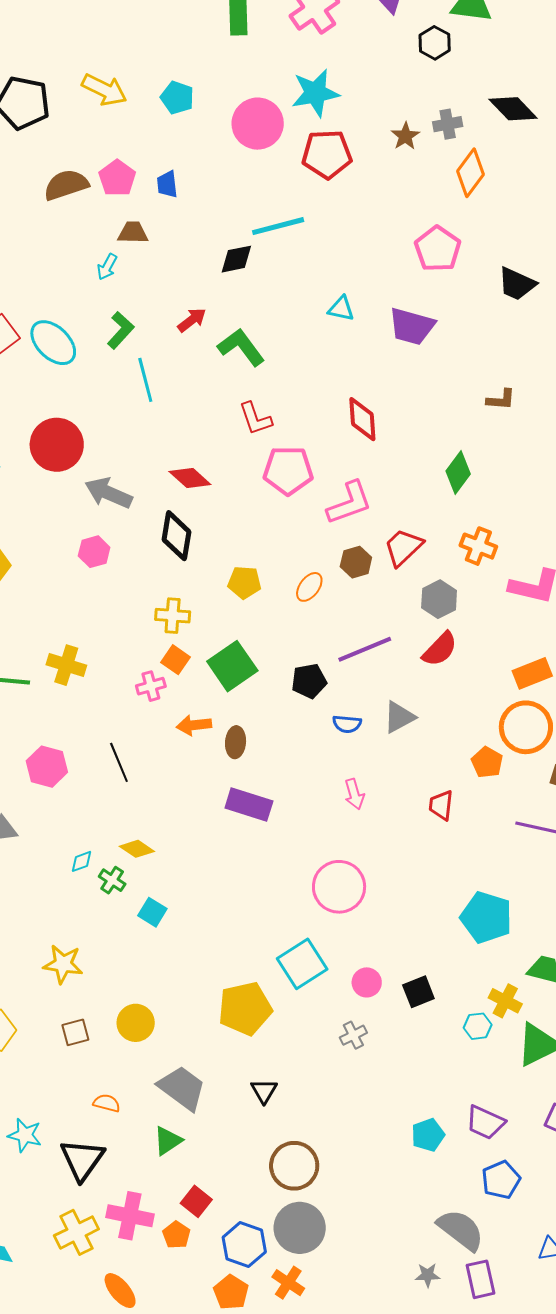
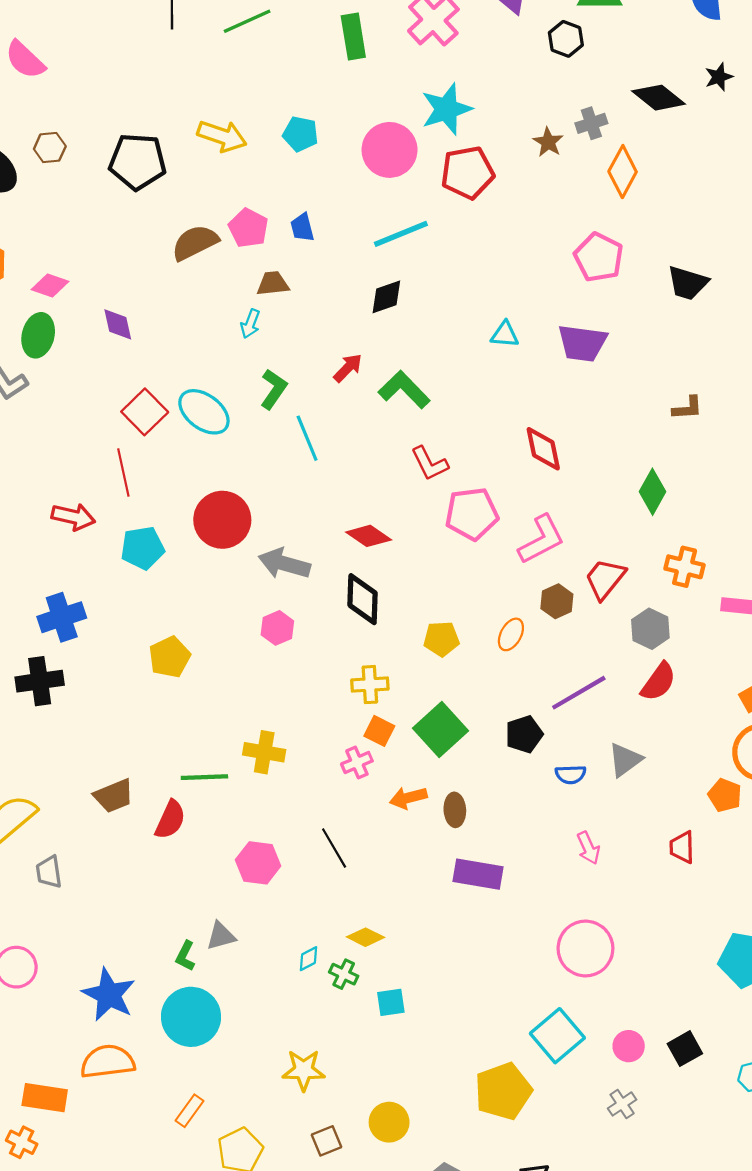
cyan line: (278, 226) -> (401, 234), moved
cyan square: (152, 912) -> (391, 1002), turned -32

